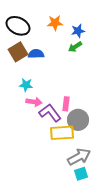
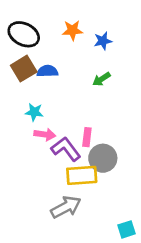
green arrow: (75, 47) -> (101, 79), moved
gray arrow: (79, 157) -> (66, 207), moved
cyan square: (81, 174) -> (127, 229), moved

